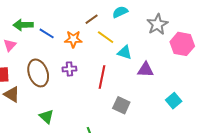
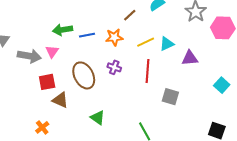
blue line: (47, 33) -> (87, 35), turned -35
yellow line: (106, 37) -> (146, 42), moved, turned -54
cyan triangle: (125, 52) -> (167, 44), turned -35
purple cross: (69, 69) -> (114, 67), turned 32

